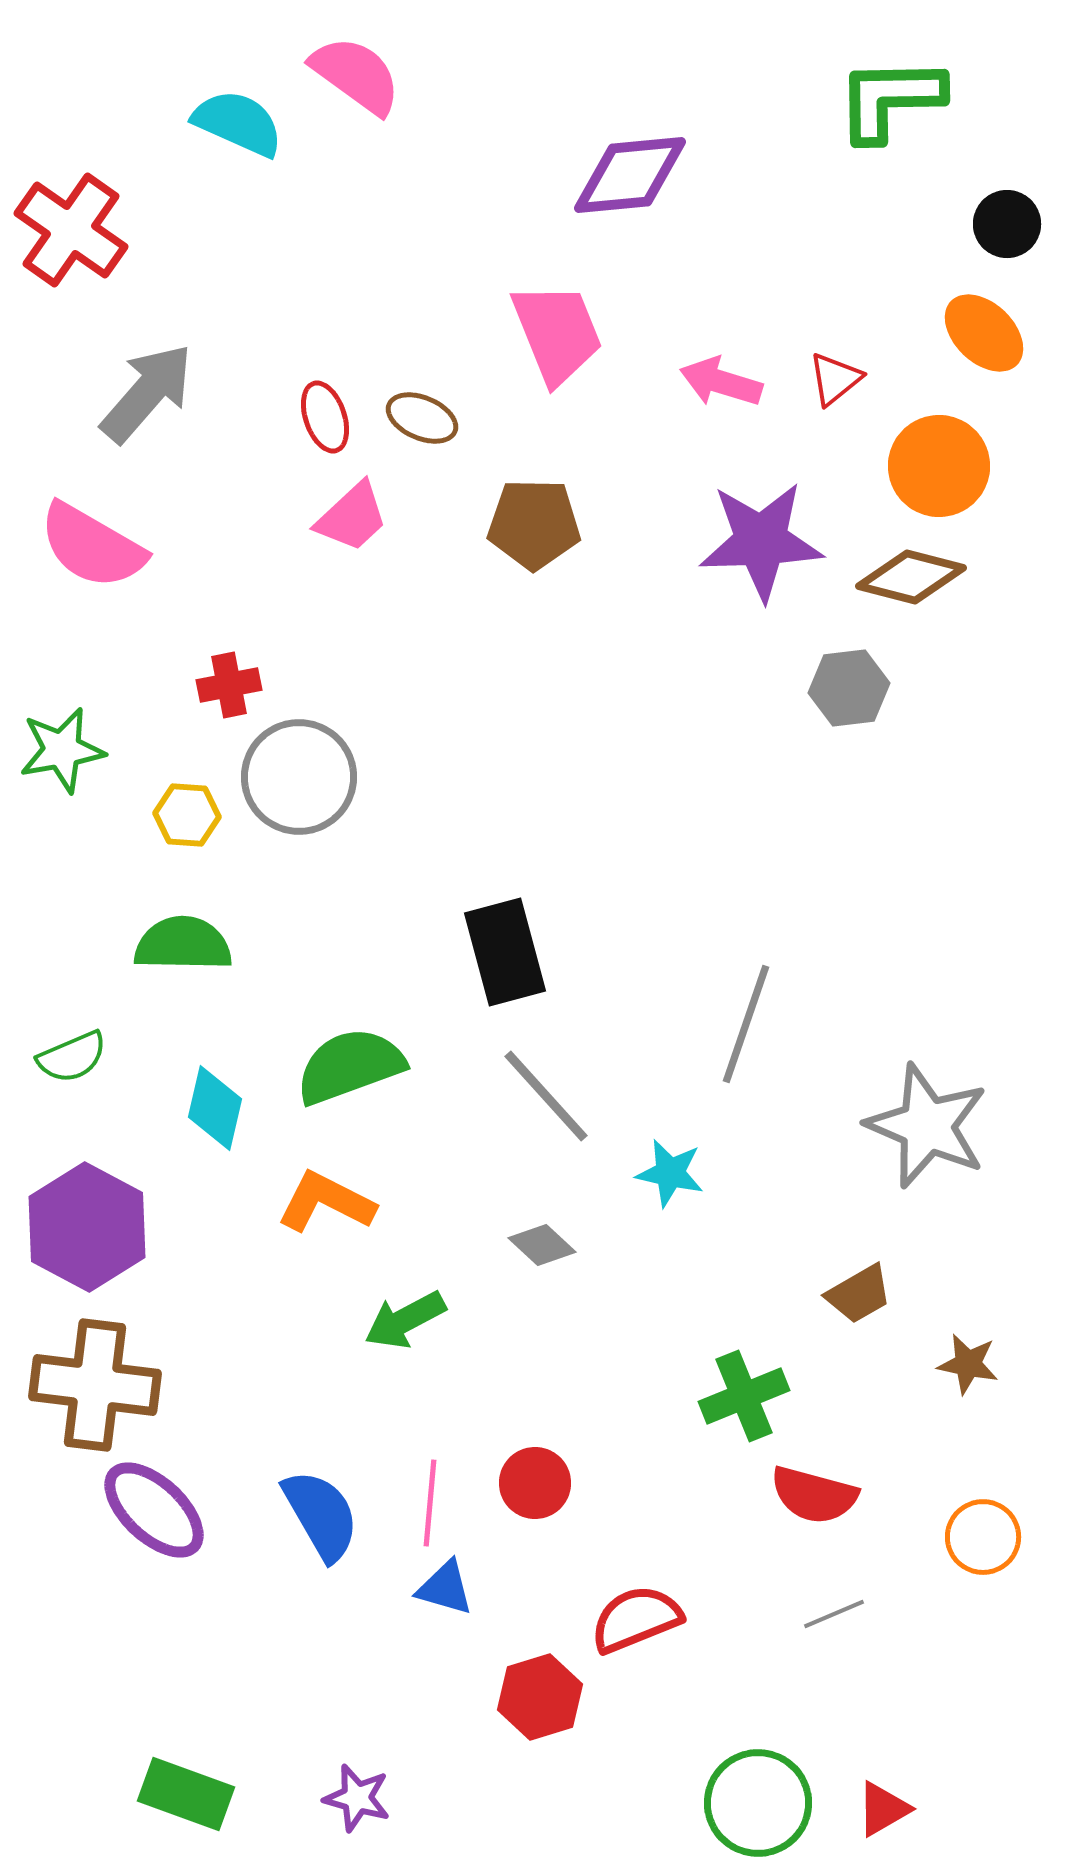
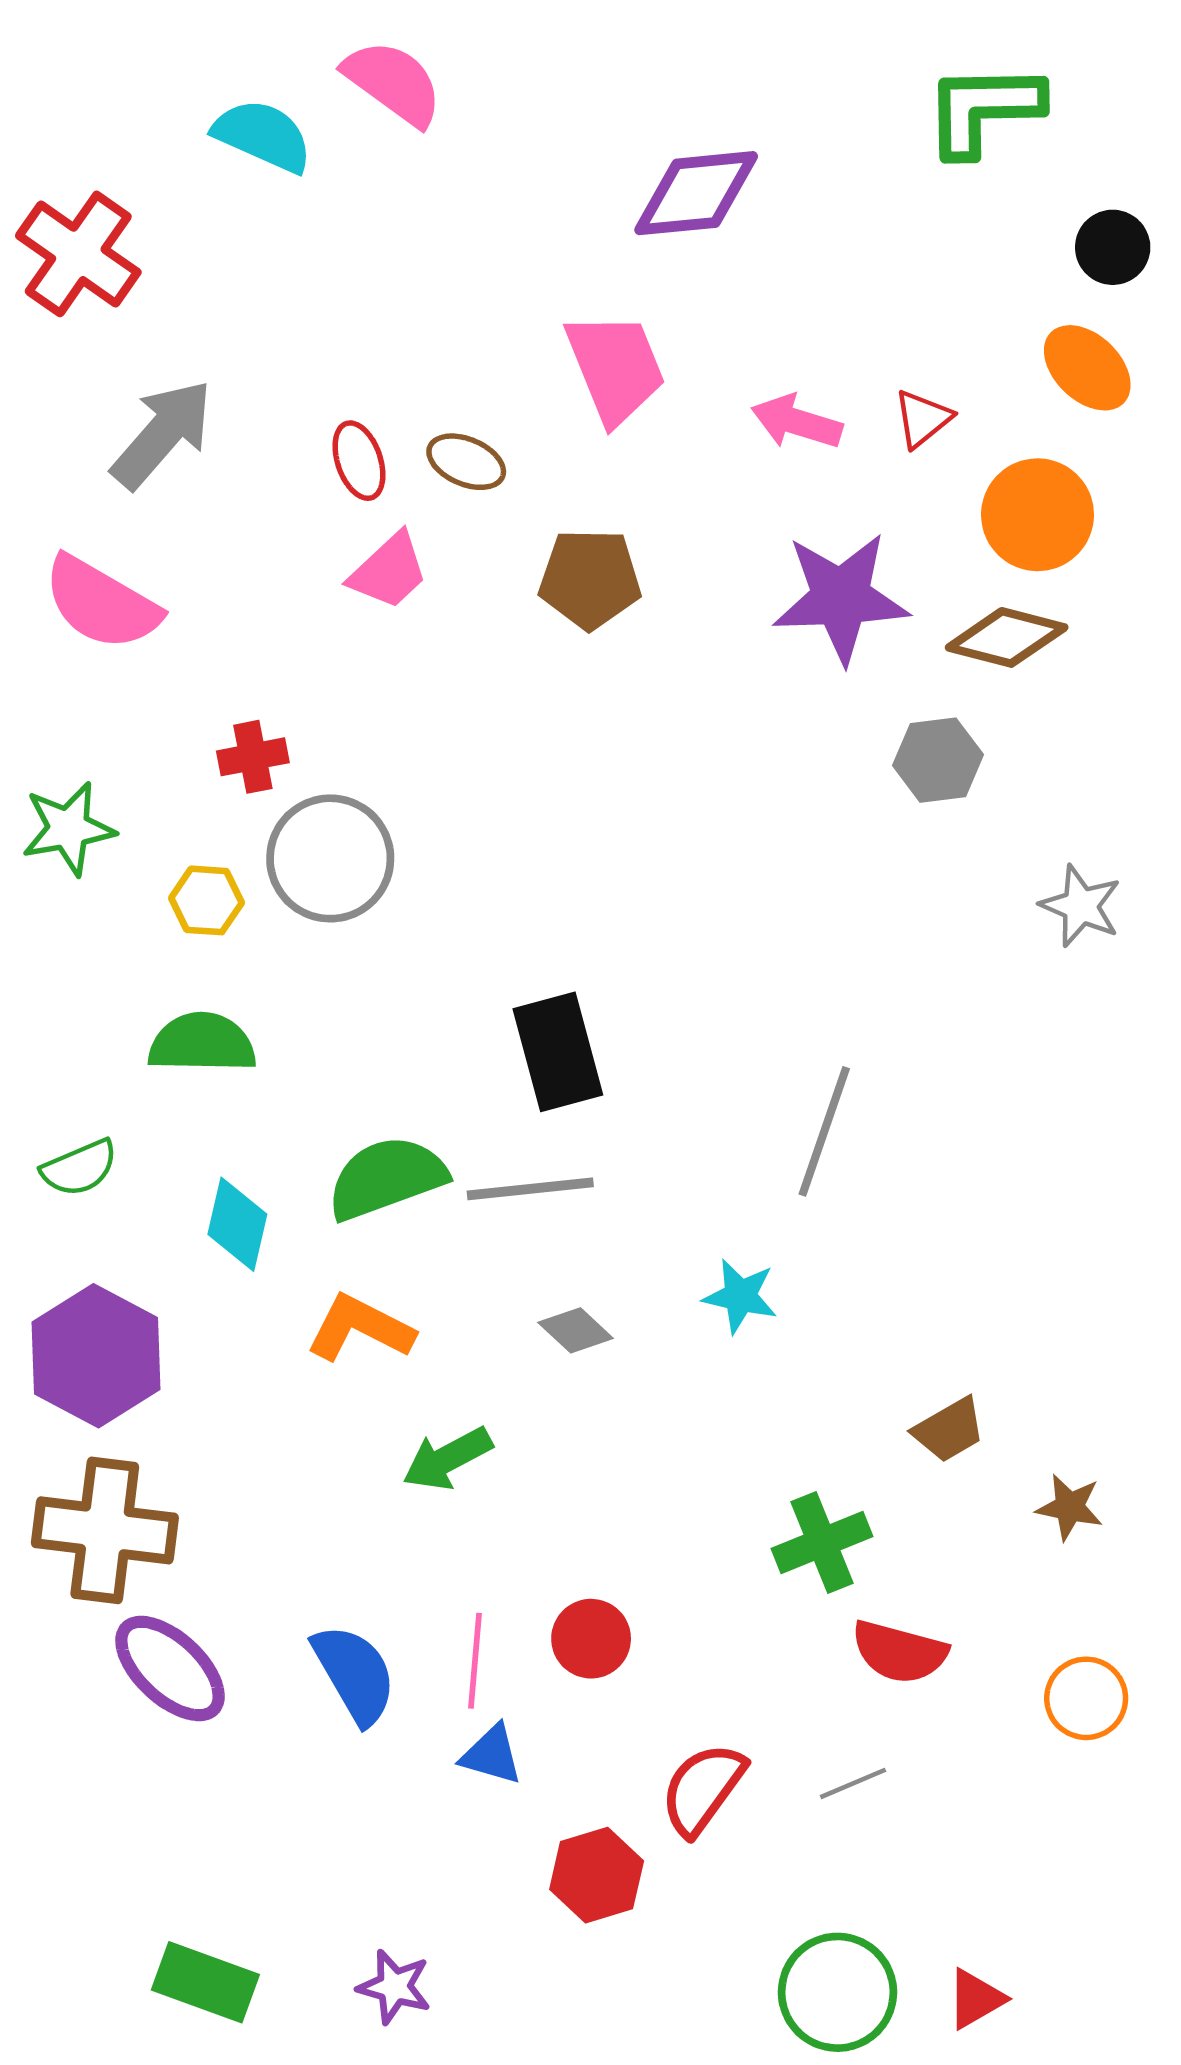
gray line: (546, 1096) -> (530, 1189), moved, turned -54
gray star: (927, 1126) -> (1081, 906), moved, size x0.6
gray diamond: (542, 1245) -> (576, 1330), moved
gray line: (834, 1614) -> (853, 1783), moved
red semicircle: (636, 1619) -> (703, 1789), turned -32

